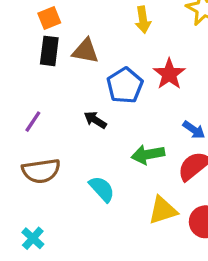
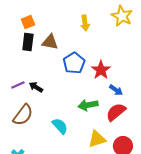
red star: (169, 74) -> (101, 70), moved
black arrow: (95, 120) -> (36, 87), moved
purple line: (33, 122) -> (18, 85), turned 32
brown semicircle: (41, 171) -> (23, 115), turned -45

